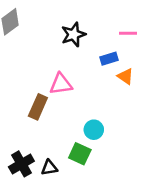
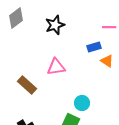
black star: (73, 35) -> (55, 25), moved
brown rectangle: (38, 107) -> (27, 85), moved, turned -72

